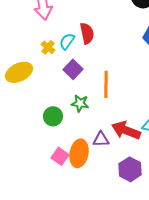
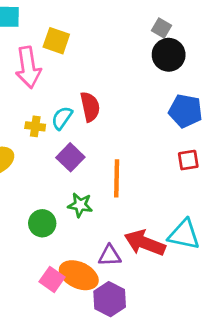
yellow cross: (48, 47) -> (35, 126), turned -32
orange ellipse: (79, 153) -> (79, 275), turned -76
purple hexagon: (130, 169) -> (110, 299), moved

